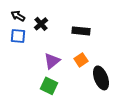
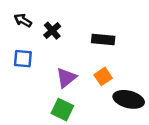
blue square: (18, 36) -> (23, 59), moved
black ellipse: (101, 78) -> (129, 99), turned -55

